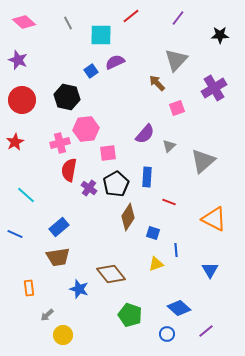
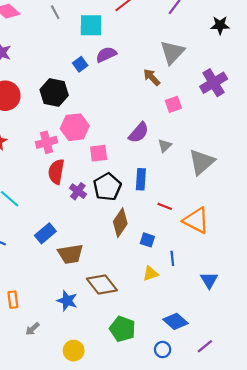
orange triangle: (214, 219) -> (196, 220), moved
brown trapezoid: (58, 257) -> (70, 254), moved
yellow circle: (63, 335) -> (74, 351), moved

